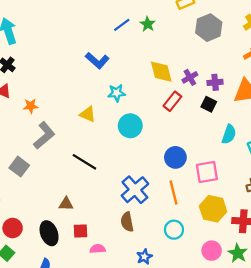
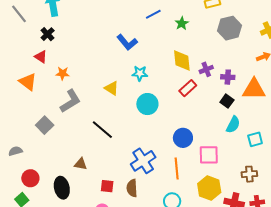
green star: (148, 24) -> (182, 23), moved
black square: (209, 104) -> (227, 101), moved
red square: (80, 231) -> (107, 186), moved

